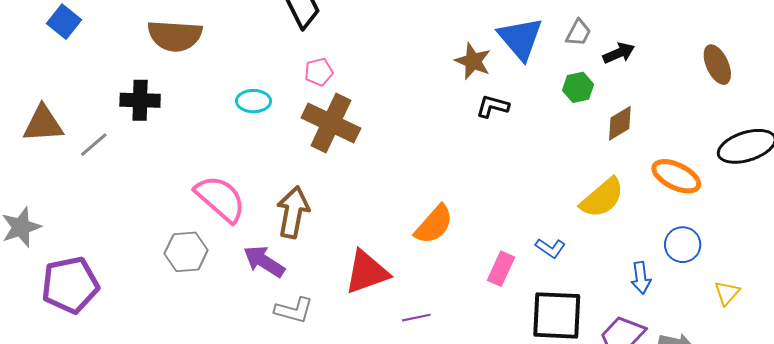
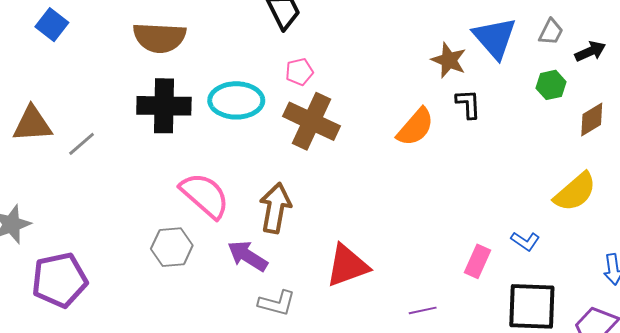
black cross: (140, 100) -> (164, 106), moved, size x1.4
cyan ellipse: (254, 101) -> (236, 100), size x1.6
black L-shape: (493, 106) -> (468, 104), turned 72
orange semicircle: (434, 224) -> (415, 127), moved
purple line: (416, 318) -> (423, 310), moved

